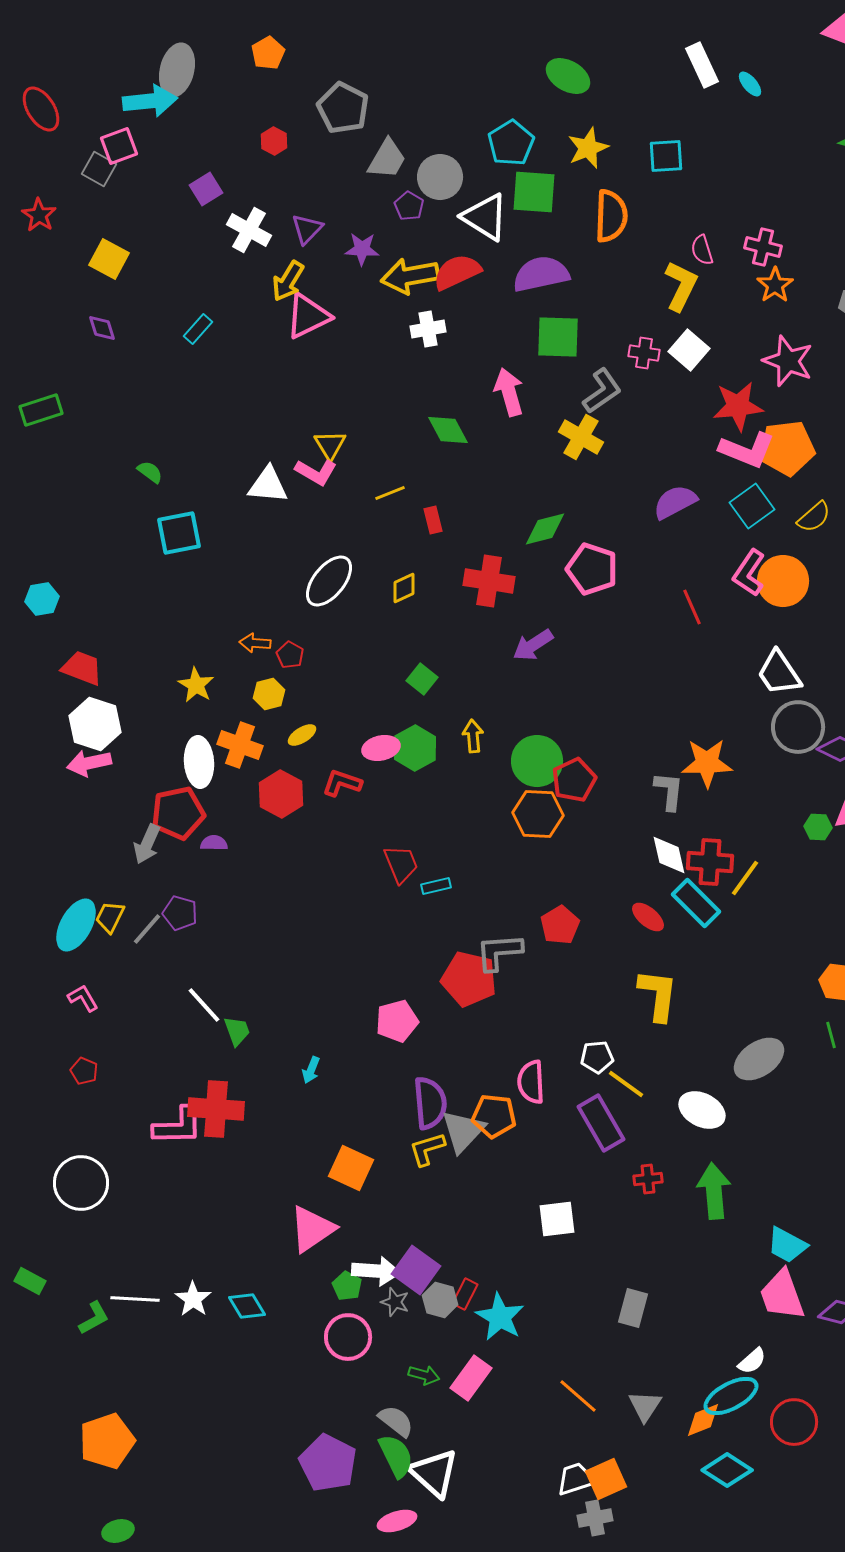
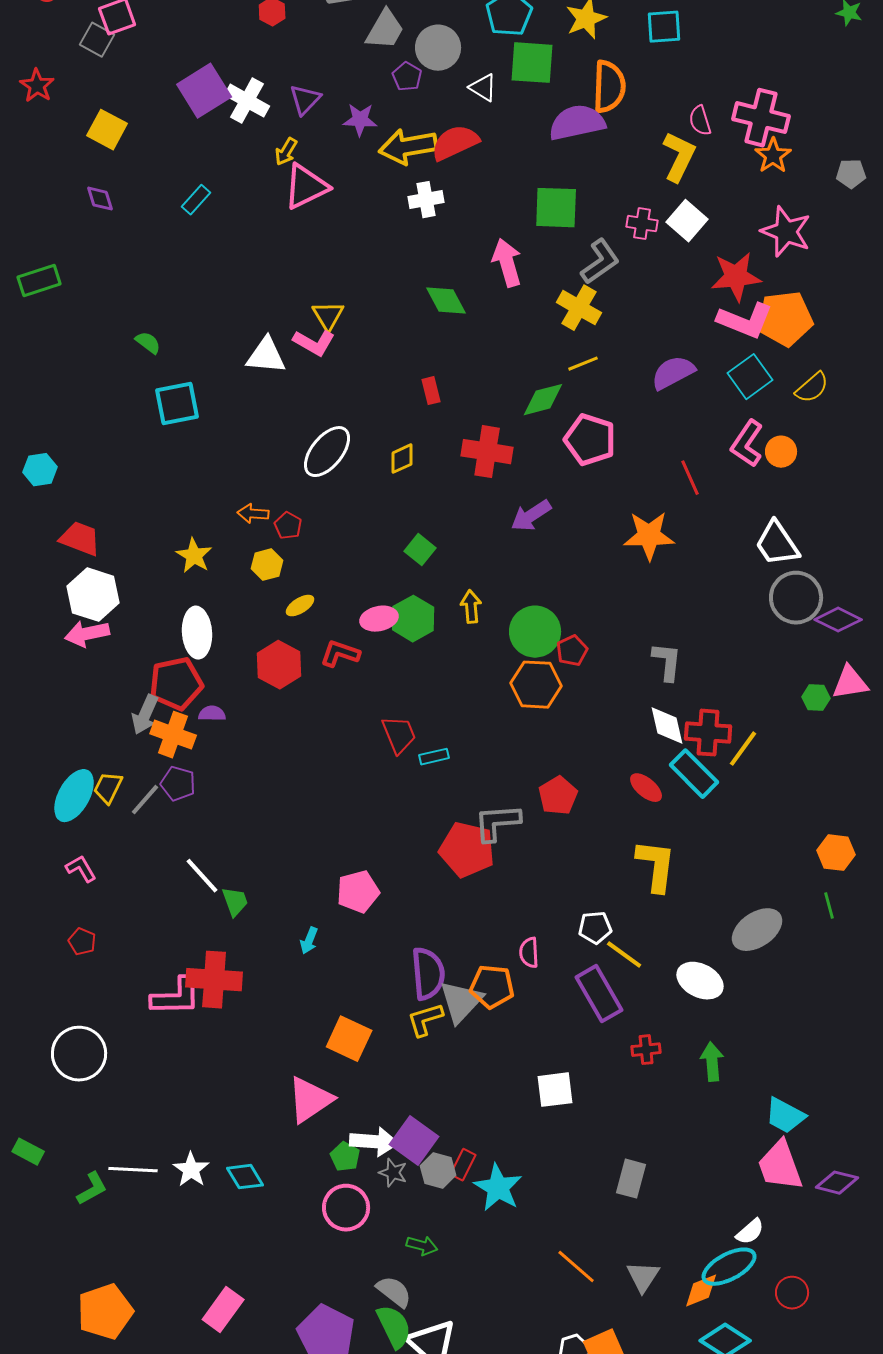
purple square: (206, 189) -> (204, 91), moved, size x1.6
white triangle: (485, 217) -> (483, 88), size x0.6
pink cross: (763, 247) -> (761, 118), size x1.5
purple semicircle: (541, 274) -> (577, 123), moved
yellow arrow: (288, 281) -> (286, 152), size x0.7
yellow line: (390, 493) -> (583, 364), moved
orange circle: (783, 581) -> (781, 452), size x0.6
orange cross: (240, 745) -> (173, 735), moved
orange star: (707, 763) -> (649, 536), moved
red pentagon: (574, 780) -> (572, 651), size x0.7
pink pentagon: (397, 1021) -> (358, 892), moved
pink semicircle: (531, 1082) -> (529, 953), size x0.7
green arrow: (714, 1191) -> (712, 1062), size x0.7
pink rectangle: (471, 1378) -> (223, 1310), moved
red circle: (794, 1422) -> (792, 1293), size x0.7

